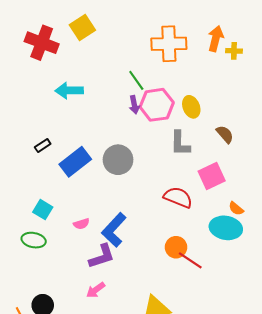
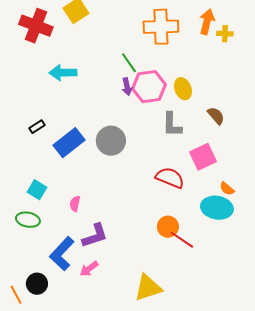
pink semicircle: (81, 224) -> (75, 204), turned 119
blue L-shape: (114, 230) -> (62, 254), moved

